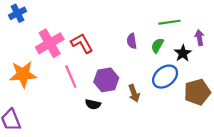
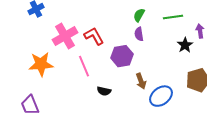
green semicircle: (157, 45) -> (139, 15), moved
blue ellipse: (165, 77) -> (161, 96), moved
purple hexagon: (106, 80) -> (122, 56), moved

